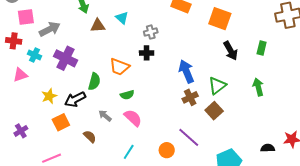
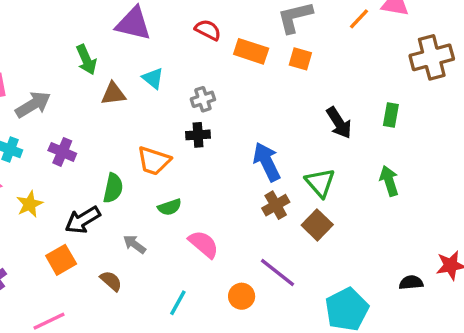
orange square: (220, 19) -> (300, 59), moved, size x0.6
purple cross: (65, 58) -> (62, 152), size x0.7
green triangle: (217, 86) -> (320, 183), turned -30
yellow star: (49, 96) -> (30, 204), moved
pink semicircle: (133, 118) -> (204, 244), moved

